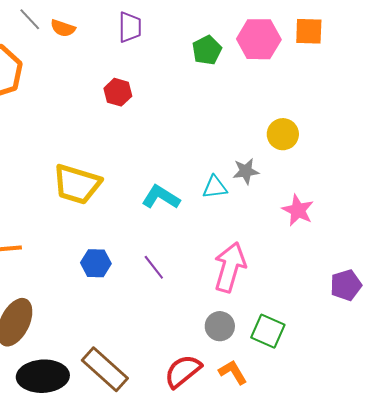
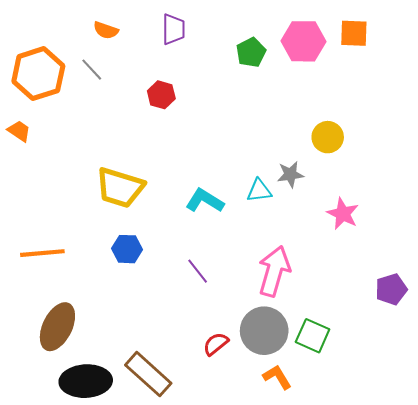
gray line: (30, 19) -> (92, 70), moved
blue hexagon: (96, 263) -> (127, 249), moved
gray circle: (220, 326) -> (264, 331), size x1.6
red semicircle: (183, 371) -> (216, 344), moved, size x0.7

